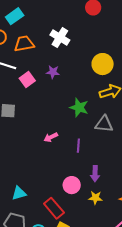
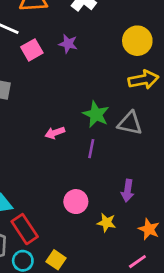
green star: (79, 107) -> (96, 114), moved
purple arrow: (95, 174) -> (128, 191), moved
red rectangle: (54, 208) -> (25, 229), moved

